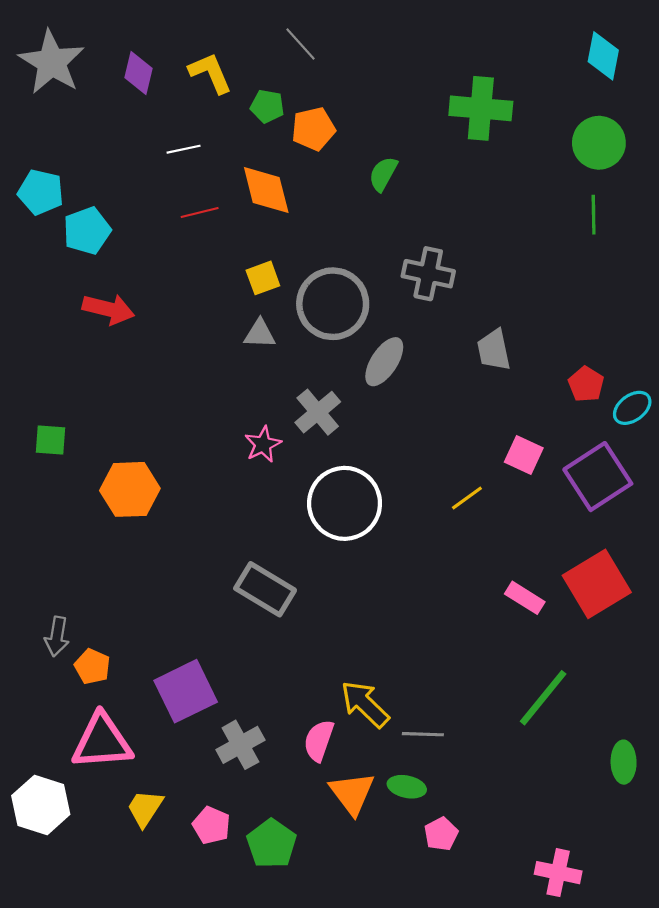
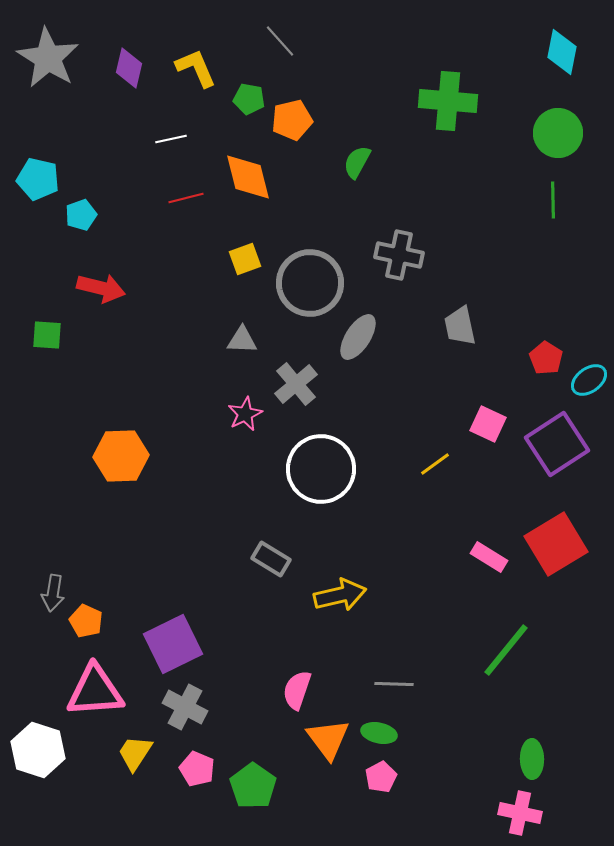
cyan pentagon: (87, 231) -> (81, 215), size x0.7
gray triangle: (260, 334) -> (242, 340), moved
green square: (50, 440) -> (47, 335), moved
gray rectangle: (265, 589) -> (271, 559), moved, size x0.7
yellow arrow: (365, 704) -> (340, 595), moved, turned 123
gray cross: (240, 745) -> (185, 707), moved, turned -33
green ellipse: (624, 762) -> (532, 759), moved
pink pentagon: (441, 834) -> (381, 777), moved

